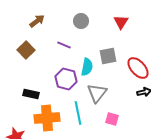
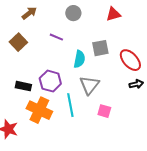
red triangle: (121, 22) -> (113, 14), turned 42
purple hexagon: (66, 79) -> (50, 81), moved
orange cross: (47, 118) -> (39, 110), turned 30

